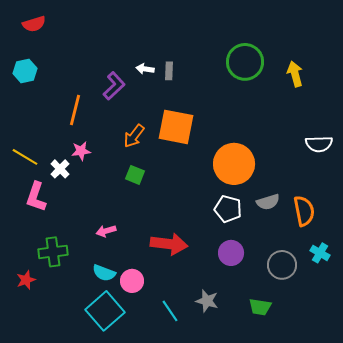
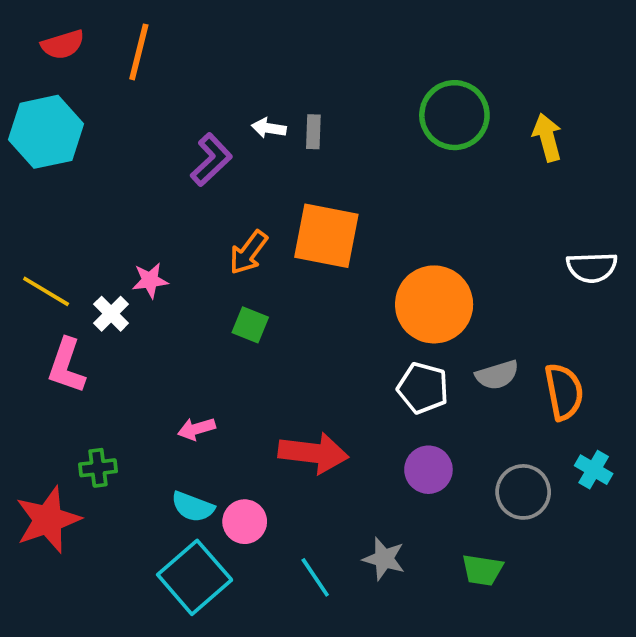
cyan hexagon: (25, 71) -> (46, 132), size x1.6
orange line: (75, 110) -> (139, 52), moved
green cross: (53, 252) -> (98, 468), size x0.7
red star: (26, 280) -> (48, 520), size x1.8

